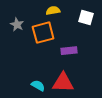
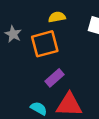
purple rectangle: (69, 51) -> (55, 78), moved, turned -35

